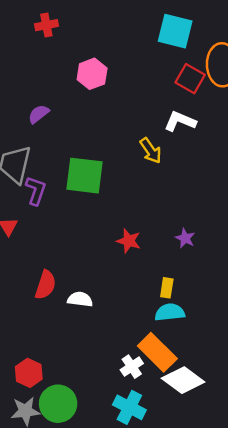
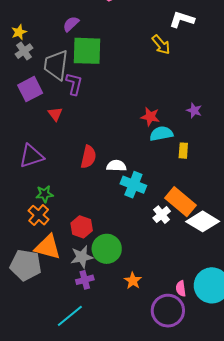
green square: (84, 176) -> (87, 51), moved
cyan semicircle: (170, 312) -> (161, 134), moved
cyan cross: (129, 407) -> (133, 185), moved

